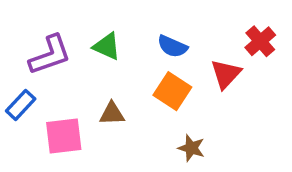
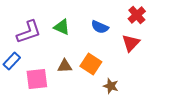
red cross: (260, 41) -> (137, 15), moved
orange square: (172, 91) -> (91, 64), moved

